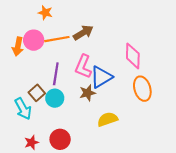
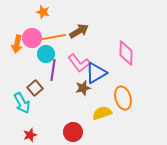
pink L-shape: (83, 66) -> (79, 63), turned -60
orange ellipse: (142, 89) -> (123, 98), moved
cyan circle: (55, 98) -> (46, 54), moved
red circle: (60, 139) -> (73, 132), moved

